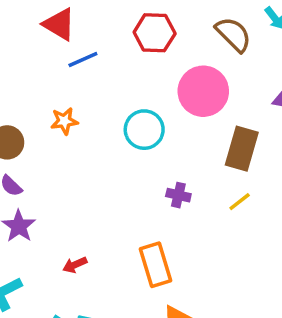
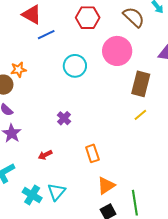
orange star: (64, 121) -> (18, 70), moved
cyan circle: (144, 130) -> (75, 66), moved
purple cross: (178, 195) -> (64, 118), moved, turned 32
orange rectangle: (156, 265) -> (92, 153), size x0.7

